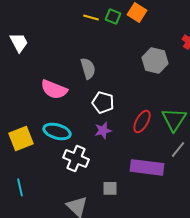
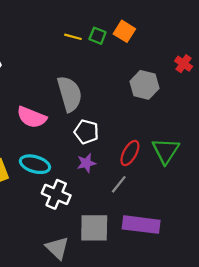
gray semicircle: (88, 68) -> (70, 94), size x1.5
gray line: (178, 149) -> (119, 184), moved
purple rectangle: (147, 167) -> (141, 225), moved
gray square: (110, 188) -> (94, 228), size x1.8

